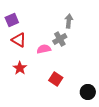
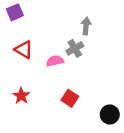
purple square: (12, 20) -> (15, 12), moved
red star: (20, 68) -> (21, 96), moved

